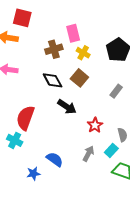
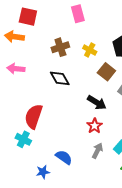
pink rectangle: (73, 33) -> (78, 14), moved
brown square: (79, 78) -> (106, 72), moved
black arrow: (67, 107) -> (97, 103), moved
red star: (95, 125) -> (95, 126), moved

